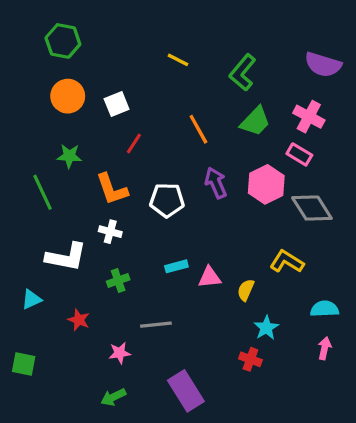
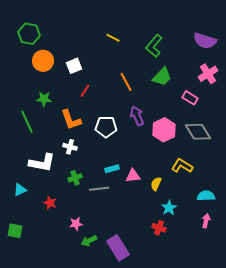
green hexagon: (63, 41) -> (29, 34), moved
pink cross: (309, 117) -> (208, 74), moved, turned 30
pink hexagon: (266, 184) -> (164, 130), moved
gray line: (156, 325) -> (99, 189), moved
green arrow: (113, 397) -> (89, 241), moved

